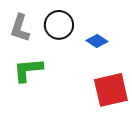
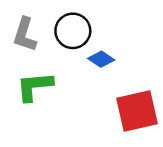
blue diamond: (97, 41) -> (101, 59), moved

